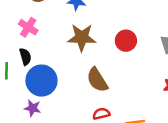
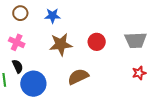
brown semicircle: (97, 80) -> (78, 77), turned 105

